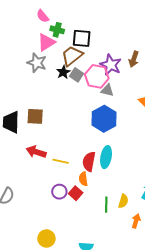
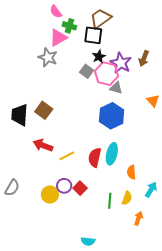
brown trapezoid: (72, 56) -> (101, 19), moved
black star: (63, 72) -> (99, 56), moved
brown square: (35, 116) -> (44, 110), turned 30
yellow line: (61, 161) -> (67, 156), turned -42
orange semicircle: (83, 179) -> (131, 172), moved
yellow circle: (46, 238) -> (50, 194), moved

